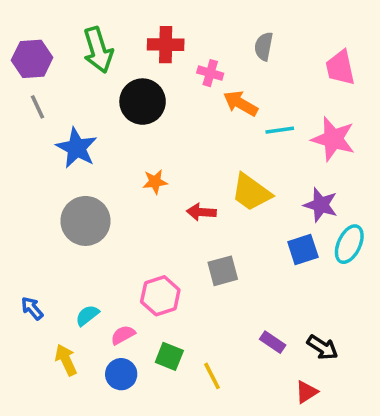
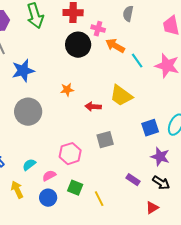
black circle: (143, 102) -> (78, 45), moved
cyan line: (280, 130) -> (137, 61), turned 63
blue star: (77, 148) -> (23, 71), turned 30
purple star: (321, 205) -> (160, 157), moved

